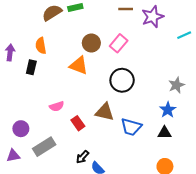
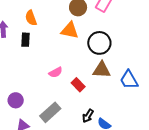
black circle: (122, 80) -> (99, 43), moved
blue trapezoid: (131, 127) -> (129, 80), turned 55
purple circle: (21, 129) -> (16, 100), moved

